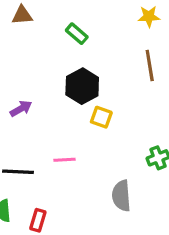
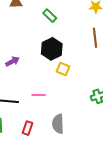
gray semicircle: (121, 196) -> (58, 124), moved
red rectangle: (38, 220) -> (28, 128), moved

